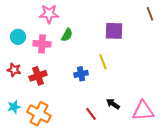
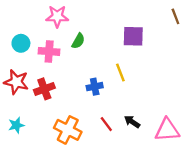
red star: (14, 70) -> (16, 82), size x1.5
orange cross: (39, 114) -> (68, 130), moved
red line: (91, 114) -> (106, 124), moved

